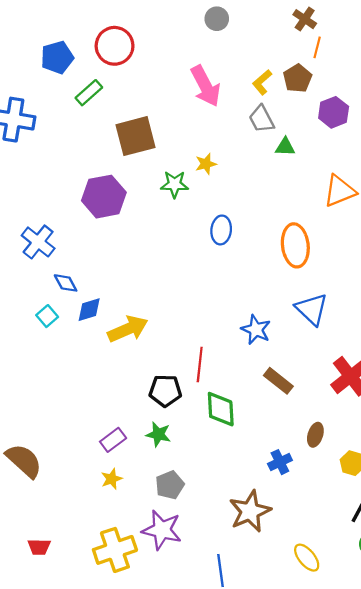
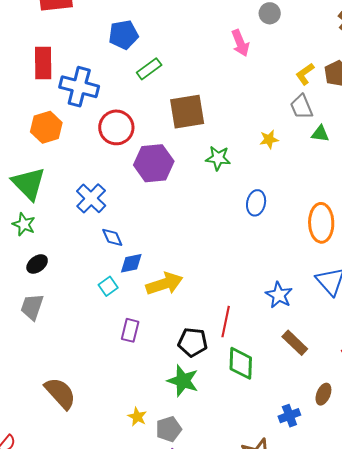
red circle: (115, 46) -> (116, 127), moved
pink arrow: (205, 86) -> (240, 43), moved, size x0.7
yellow star: (206, 164) -> (269, 139), moved
cyan square: (47, 316) -> (108, 286), moved
green star: (158, 434) -> (183, 381), size x1.4
purple rectangle: (113, 440) -> (130, 330), moved, turned -45
yellow star: (112, 479) -> (137, 417), turned -30
gray pentagon: (170, 485) -> (169, 429), moved

